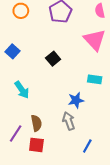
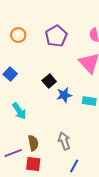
blue star: (76, 100) -> (64, 95), moved
purple line: (16, 133) -> (13, 153), turned 36
blue line: (87, 146) -> (74, 166), moved

